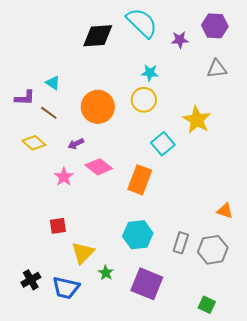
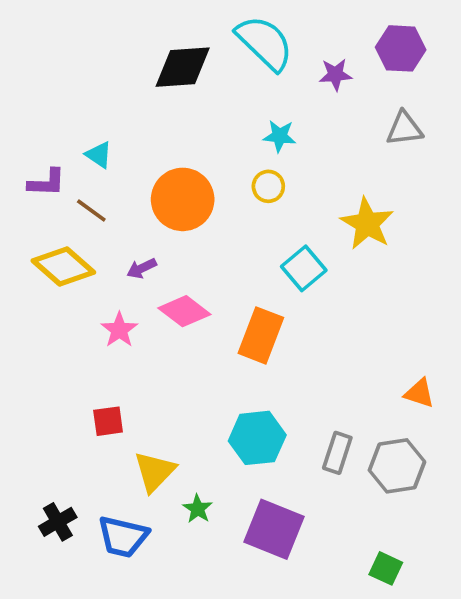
yellow circle: (144, 100) -> (268, 186), size x0.7
yellow diamond: (34, 143) -> (63, 266), size x1.4

